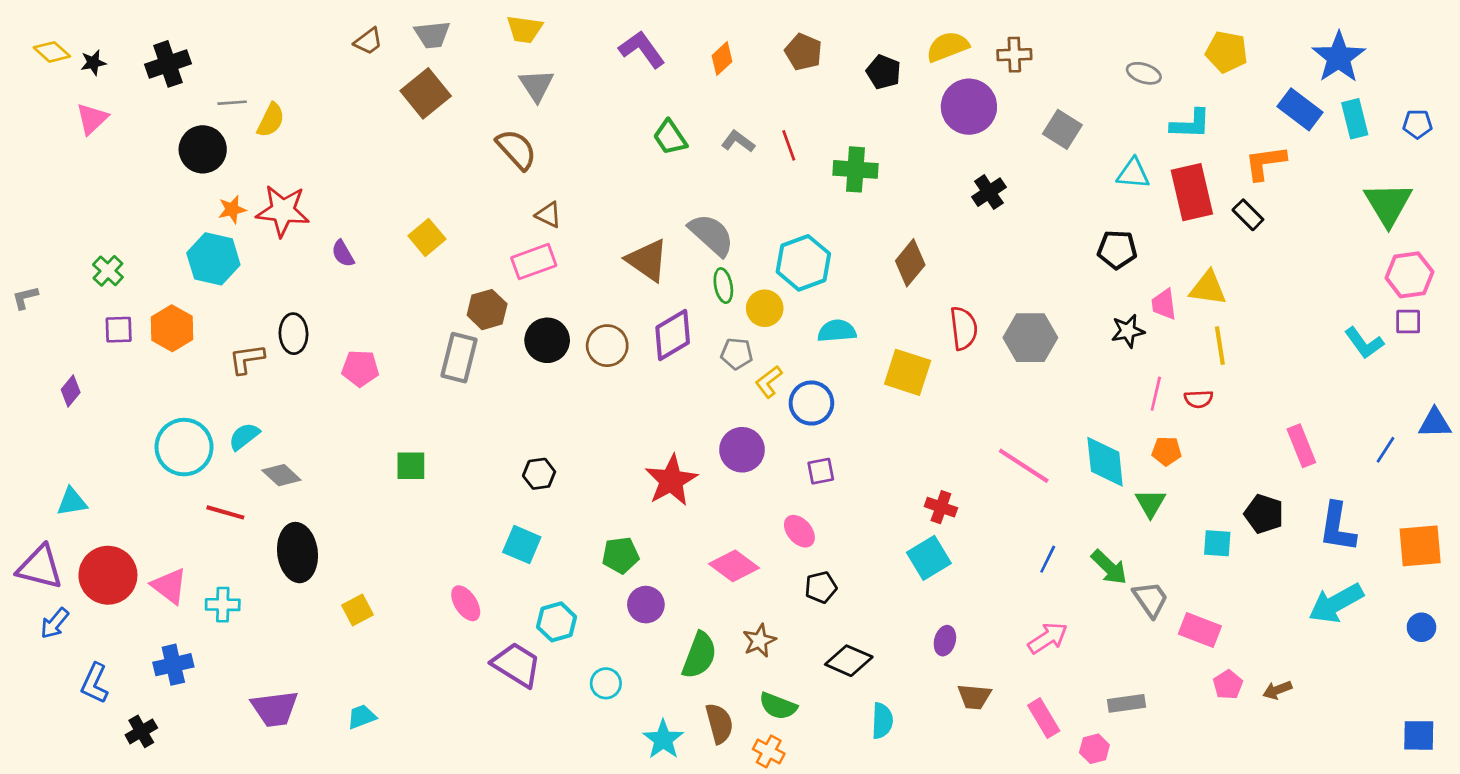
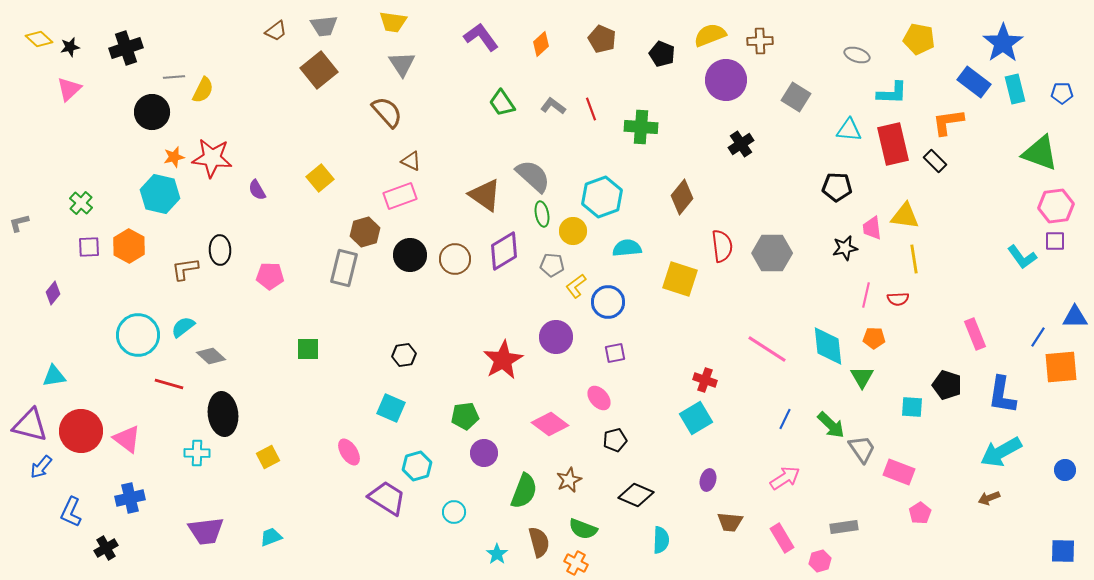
green triangle: (1388, 204) -> (1040, 153), turned -39
orange square: (1420, 546) -> (1061, 367), moved
cyan cross: (223, 605) -> (197, 453), moved
brown arrow: (1277, 690) -> (989, 498), moved
cyan star: (663, 739) -> (497, 554), size x0.7

